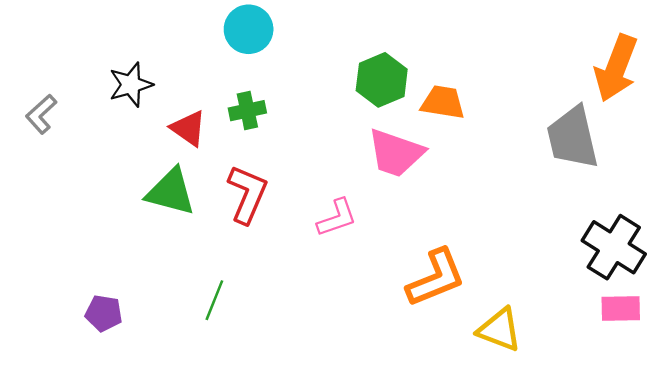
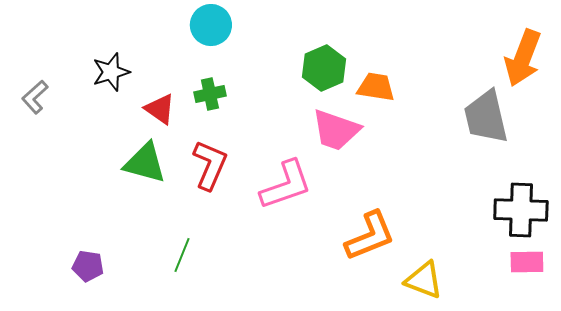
pink L-shape: (337, 218) -> (286, 185), size x1.5
black cross: (614, 247) -> (521, 210), turned -30

